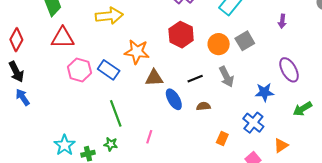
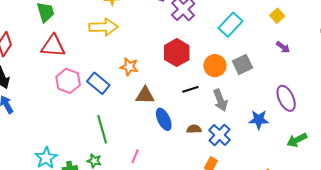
purple arrow: (282, 21) -> (283, 47), turned -64
orange star: (137, 52) -> (129, 67), size x0.7
black line: (195, 79) -> (190, 89), moved
blue cross: (253, 123) -> (219, 135), moved

